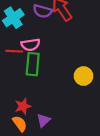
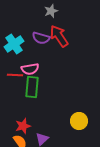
yellow circle: (83, 76) -> (79, 121), moved

